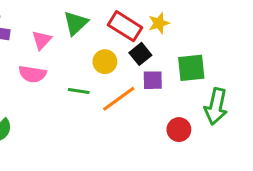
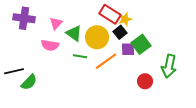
green triangle: (76, 23) -> (74, 33), moved, turned -42
yellow star: (159, 23) -> (125, 19), moved
yellow circle: (105, 62) -> (97, 37), size x1.5
green square: (191, 68) -> (141, 44), moved, turned -30

